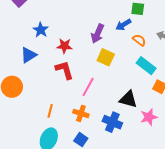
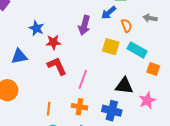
blue star: (41, 30) -> (36, 28), moved
orange semicircle: (139, 40) -> (126, 26), turned 40
blue triangle: (29, 55) -> (19, 56), turned 30
yellow square: (106, 57) -> (111, 47), moved

